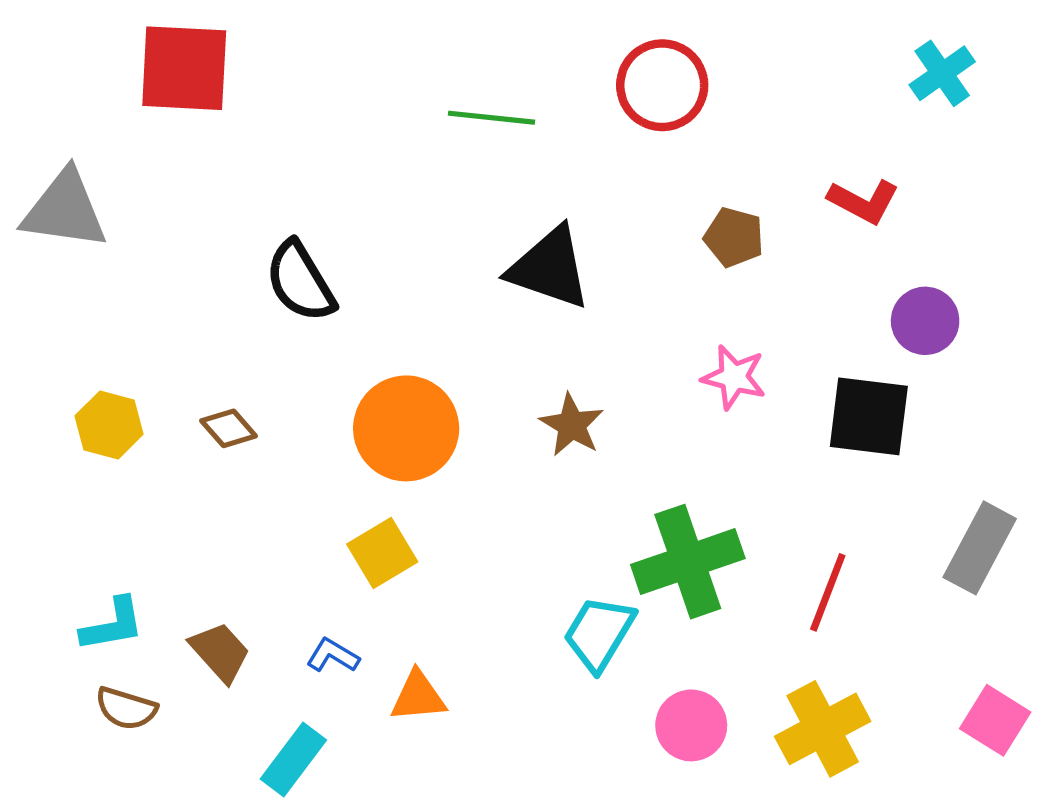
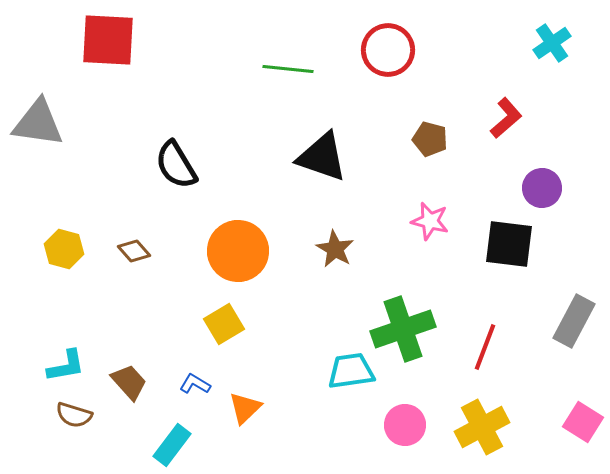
red L-shape: (864, 201) -> (506, 118), turned -69
cyan trapezoid: (599, 633) -> (351, 371), turned 51
orange triangle: (418, 696) -> (245, 408), turned -39

